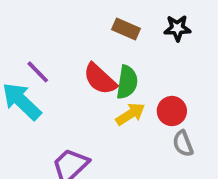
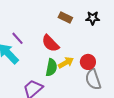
green semicircle: (127, 82) -> (51, 67), moved
gray semicircle: (183, 144) -> (93, 79), size x1.5

